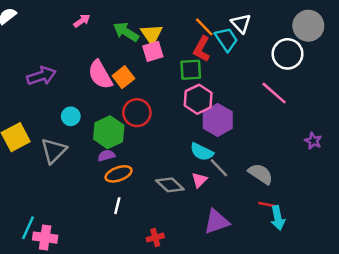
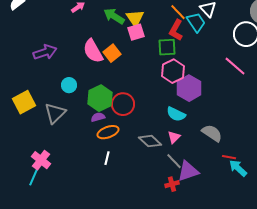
red circle: (137, 113) -> (123, 104), moved
gray line: (219, 168) -> (174, 161), moved
gray semicircle: (261, 174) -> (212, 133), moved
cyan arrow: (278, 218) -> (238, 168), turned 144
pink cross: (45, 238) -> (41, 160), moved, turned 30
red cross: (155, 238) -> (172, 184), moved

